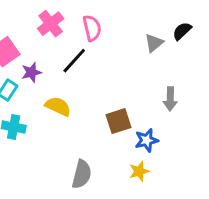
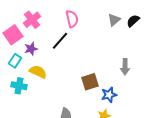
pink cross: (51, 24) -> (32, 20), moved
gray triangle: (154, 43) -> (114, 20), moved
yellow semicircle: (58, 106) -> (38, 72), moved

